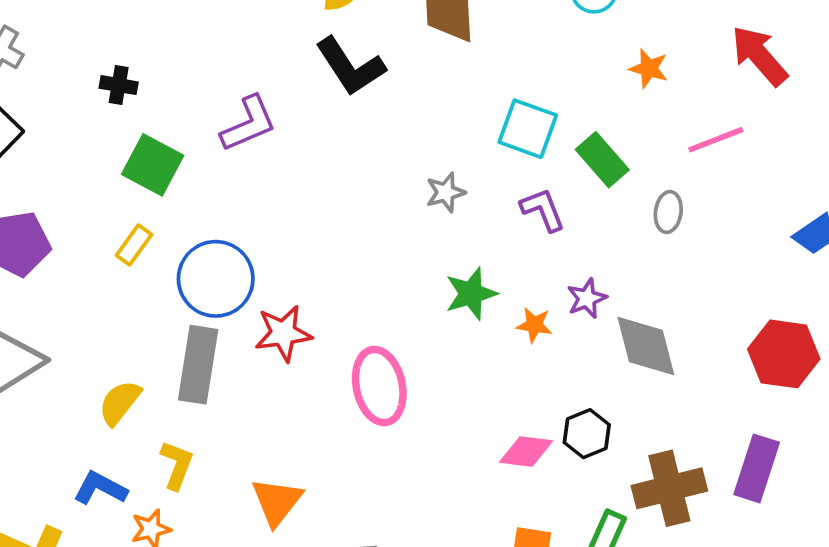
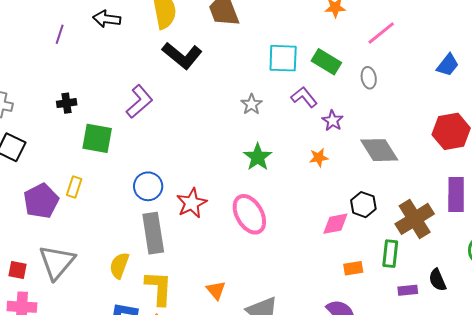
yellow rectangle: (134, 245) -> (74, 187), moved
blue circle: (216, 279) -> (148, 186), size x0.7
green star: (471, 294) -> (258, 157), moved
purple star: (587, 298) -> (333, 121), moved
yellow L-shape: (177, 465) -> (159, 288), size x1.4
orange triangle: (277, 501) -> (216, 290), size x0.7

